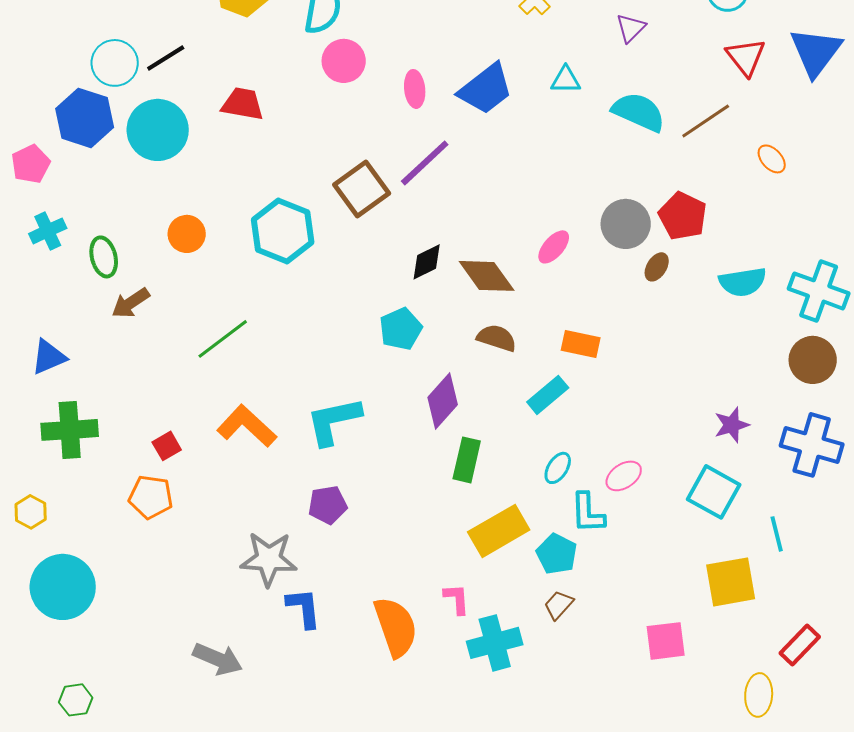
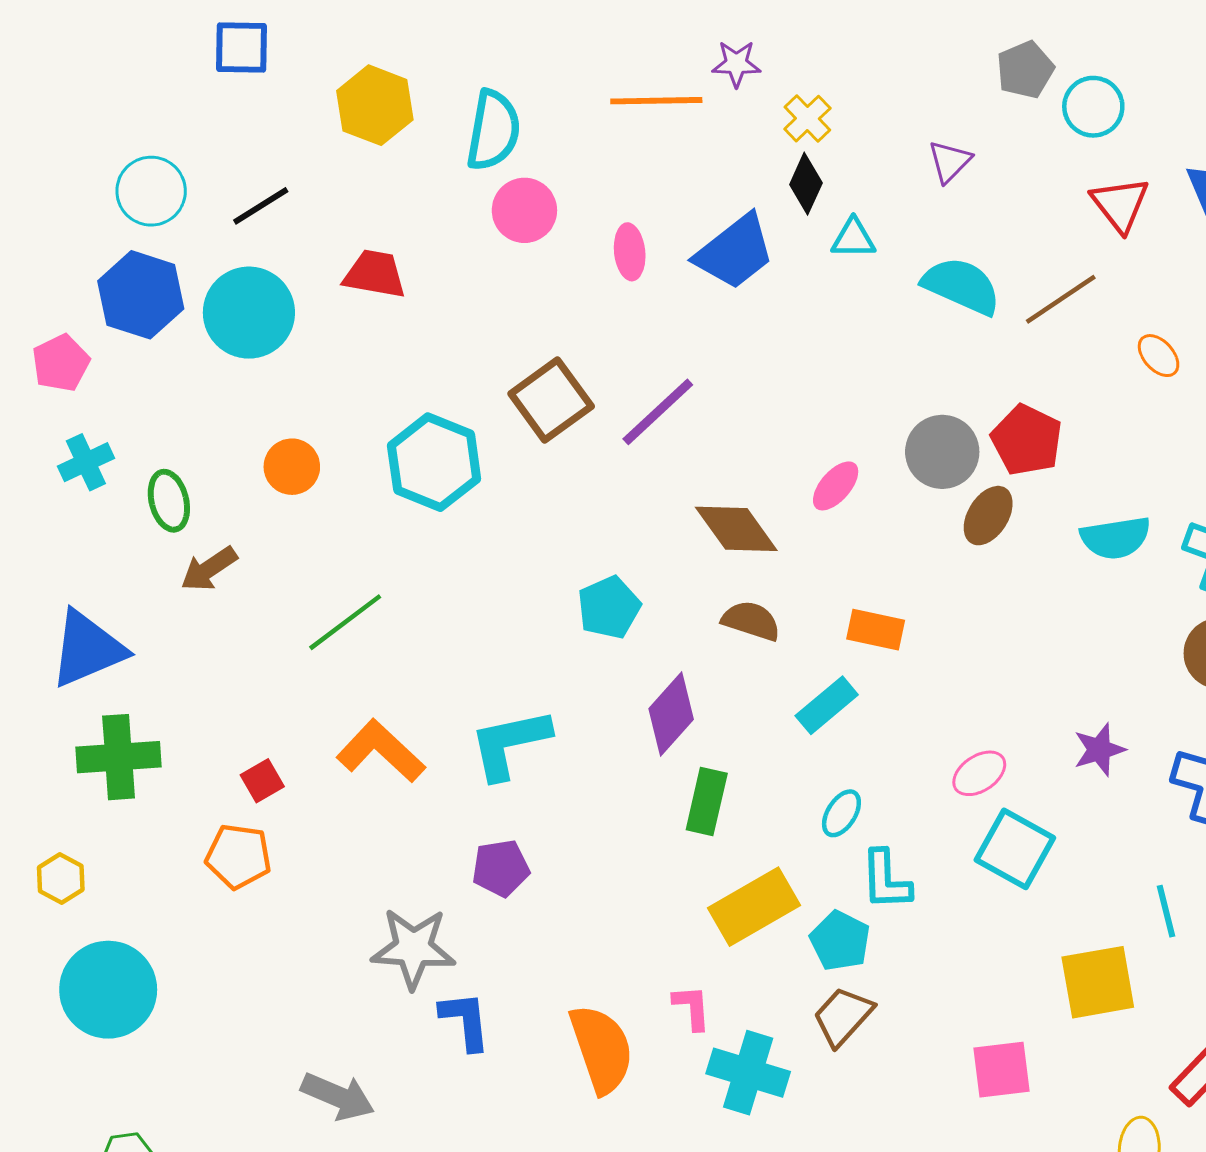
cyan circle: (115, 63) -> (151, 191), moved
purple line: (425, 163) -> (658, 412), moved
black diamond: (427, 262) -> (806, 184), moved, turned -39
brown ellipse: (657, 267) -> (988, 516), size x1.4
blue triangle: (49, 357) -> (87, 649), size x1.5
pink ellipse: (624, 476) -> (979, 773), moved
cyan square: (714, 492) -> (1015, 849), moved
brown trapezoid: (559, 605) -> (843, 1016), size x1.4
cyan cross: (495, 643) -> (748, 1073), turned 32

